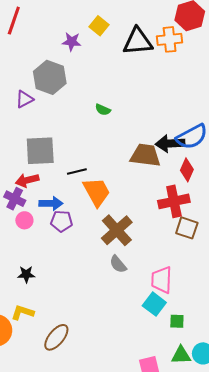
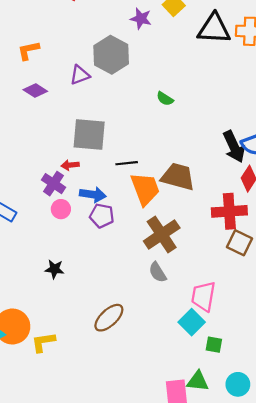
black arrow: (170, 143) -> (234, 147), turned -120
brown trapezoid: (145, 155) -> (178, 177), moved
red arrow: (27, 180) -> (70, 165), size x0.7
yellow L-shape: (23, 312) -> (43, 342), moved, turned -35
brown ellipse: (56, 337) -> (109, 318), moved
green triangle: (181, 355) -> (198, 381), moved

